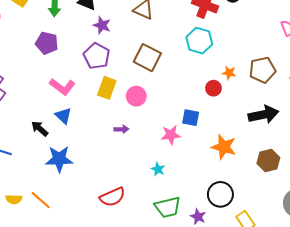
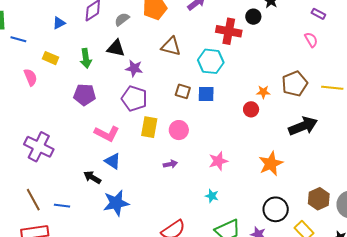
cyan hexagon: (199, 41) -> (211, 61), moved
brown square: (147, 58) -> (183, 91), size x0.6
blue square: (191, 118) -> (206, 94), moved
orange star: (224, 147) -> (271, 164), turned -30
brown hexagon: (268, 161) -> (319, 199), moved

